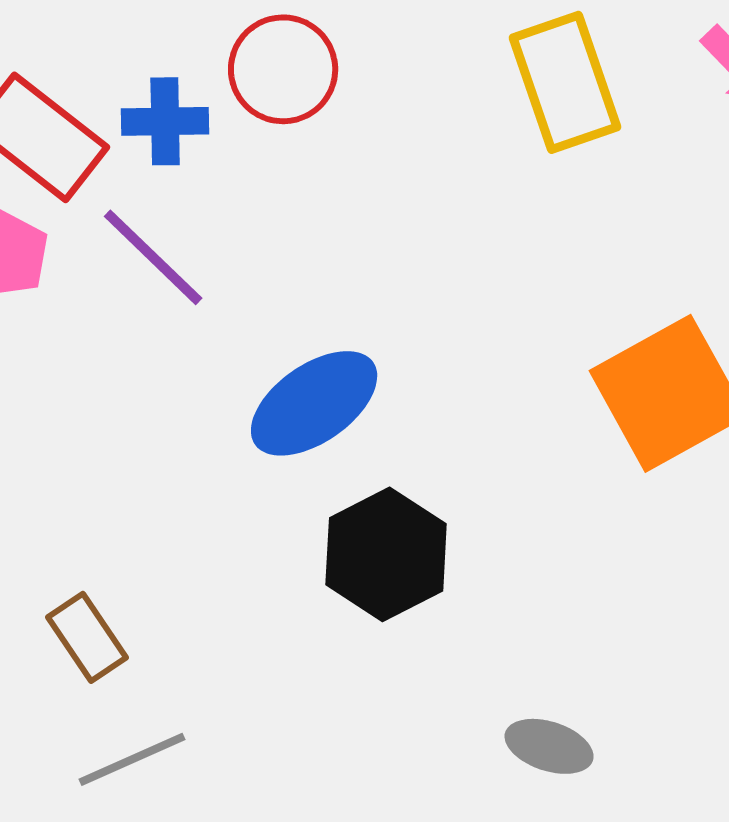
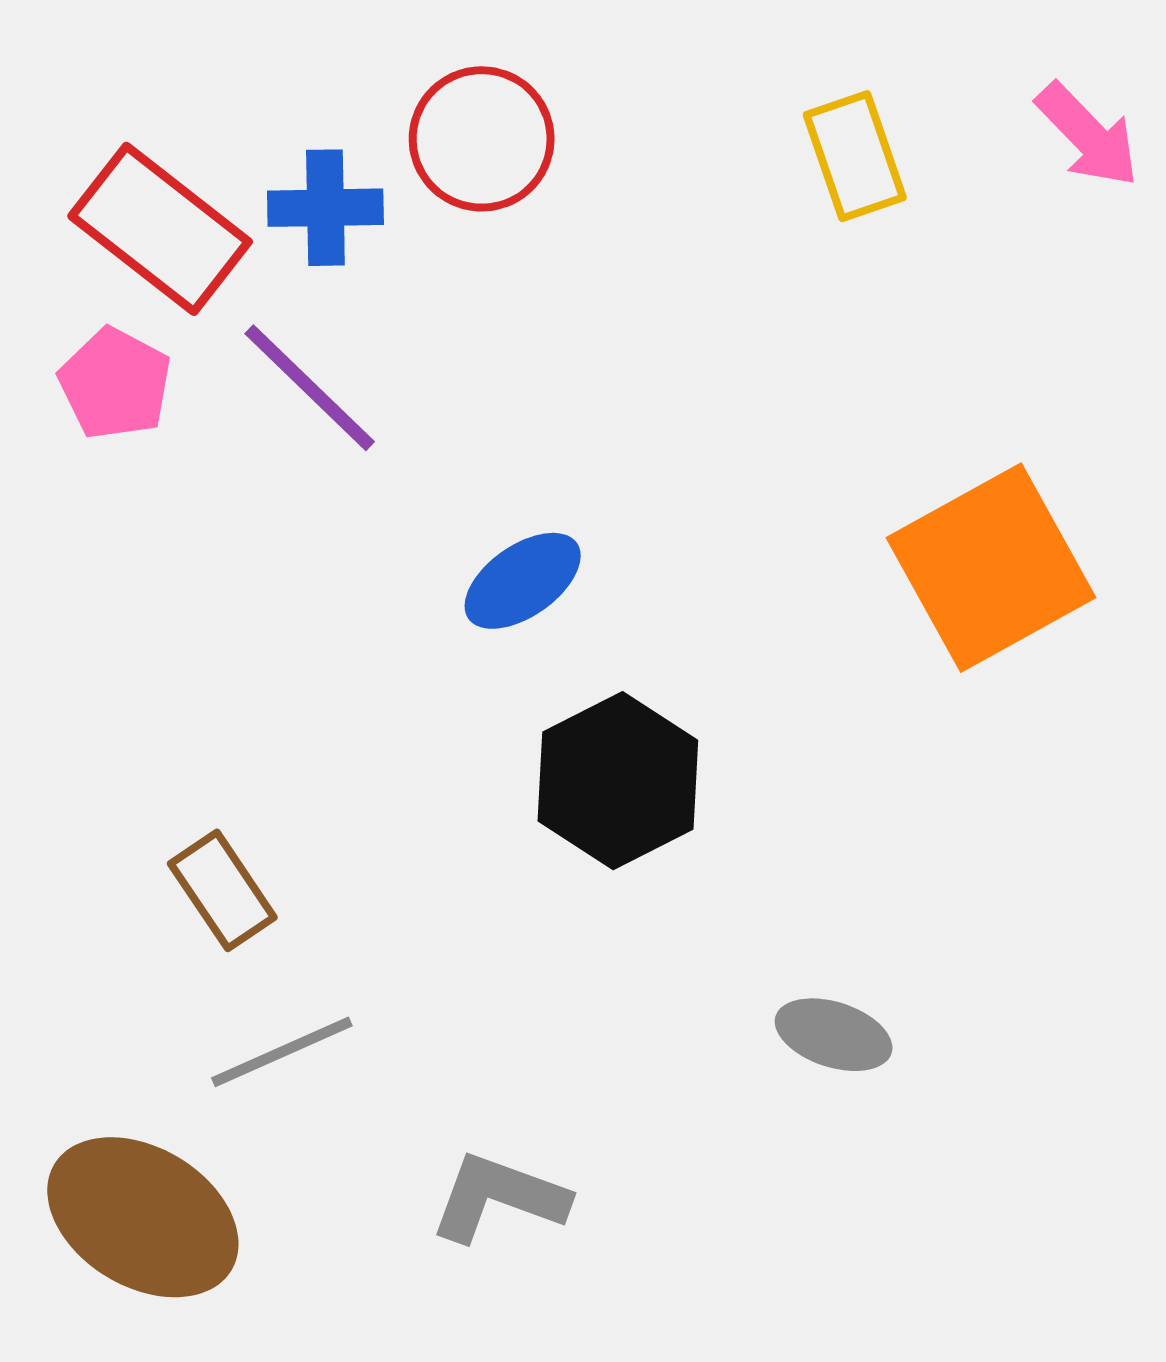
yellow rectangle: (565, 82) -> (855, 156), size x0.7
blue ellipse: (314, 403) -> (523, 581), size x0.7

